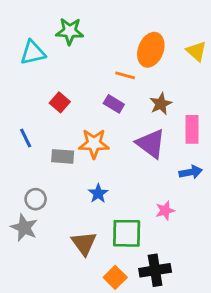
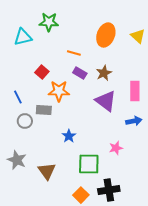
orange line: (125, 75) -> (74, 53), moved
brown star: (161, 104) -> (104, 73), moved
orange star: (94, 144) -> (59, 91), moved
gray circle: (36, 199) -> (25, 121), moved
brown triangle: (84, 243) -> (47, 171), moved

